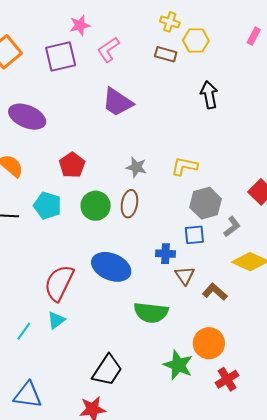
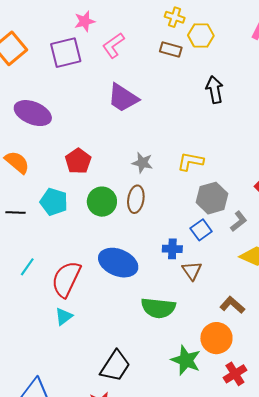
blue square: (194, 235) -> (201, 230), turned -30
brown L-shape: (215, 292) -> (232, 305), moved
cyan line: (24, 331) -> (27, 267), moved

